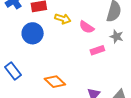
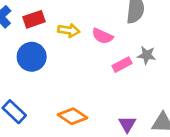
gray star: (116, 36) -> (147, 55), moved

